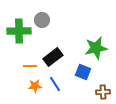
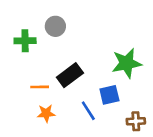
green cross: (19, 31) -> (25, 41), size x0.7
blue square: (83, 72) -> (109, 95), turned -35
blue line: (55, 84) -> (88, 111), moved

